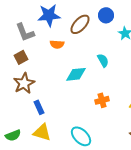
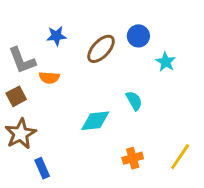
blue star: (49, 15) -> (56, 36), size x0.6
orange semicircle: (57, 44) -> (49, 78), moved

